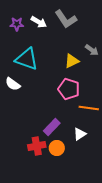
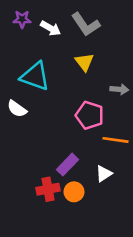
purple star: (17, 24) -> (22, 19), moved
gray arrow: (92, 50) -> (119, 89), moved, turned -32
yellow triangle: (72, 61) -> (84, 62), moved, turned -42

